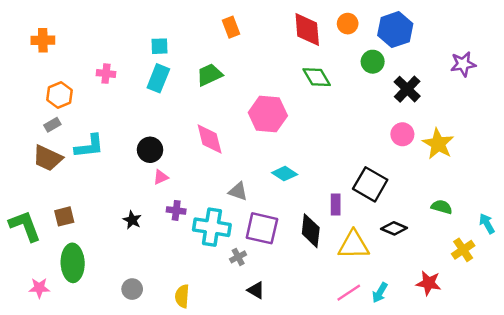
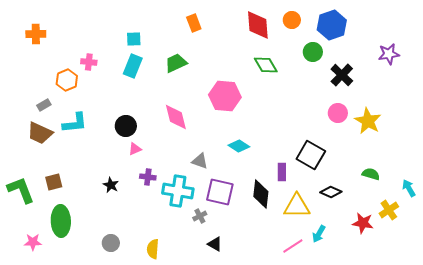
orange hexagon: (60, 95) -> (67, 80), moved
red star: (429, 283) -> (363, 223), moved
cyan arrow: (380, 293) -> (319, 234), moved

